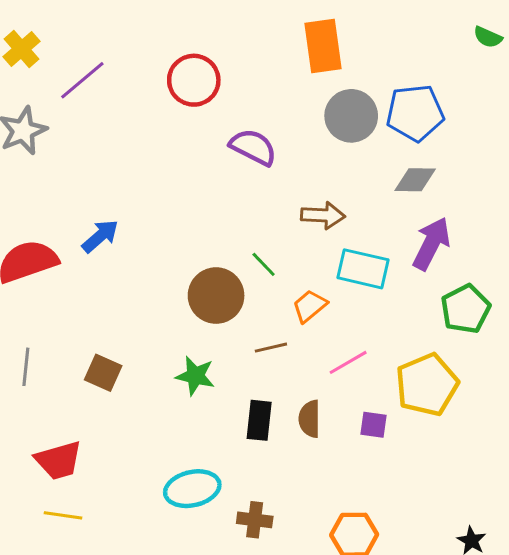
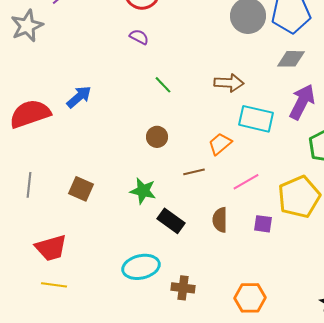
purple semicircle: (253, 147) -> (139, 37), moved, size x0.6
green line: (264, 264) -> (163, 85), moved
brown circle: (216, 296) -> (157, 137), size x0.6
black rectangle: (259, 420) -> (171, 221), moved, turned -60

